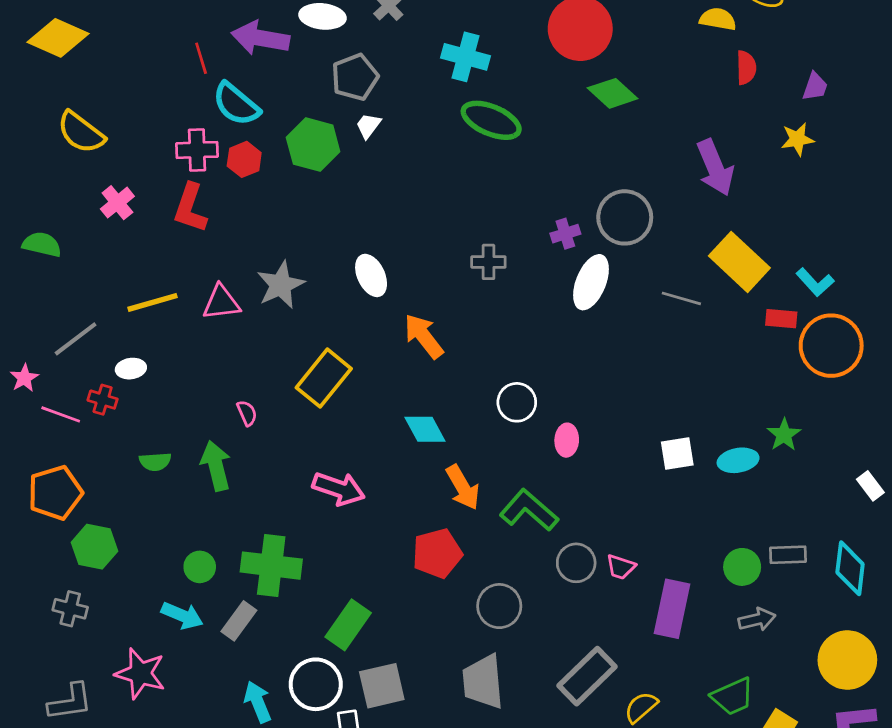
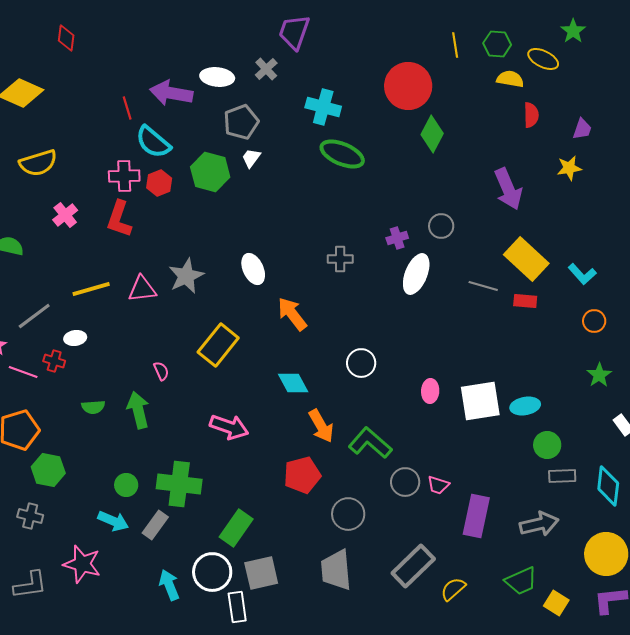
green diamond: (613, 93) -> (432, 134), turned 75
yellow semicircle: (81, 132) -> (38, 163), turned -54
gray circle: (625, 217) -> (441, 226), size x0.6
red rectangle: (781, 319) -> (525, 301), moved
orange circle: (831, 346) -> (594, 321), size x0.5
green star: (784, 435) -> (599, 375), moved
pink ellipse: (567, 440) -> (430, 391), moved
white square: (677, 454) -> (480, 401), size x1.6
green circle: (742, 567) -> (547, 445), moved
gray arrow: (757, 620) -> (539, 524), size x1.4

